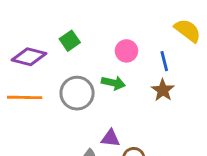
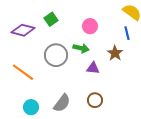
blue line: (164, 61) -> (127, 33), moved
orange line: (25, 97) -> (23, 72), moved, turned 35
purple triangle: (110, 138) -> (93, 68), moved

